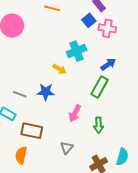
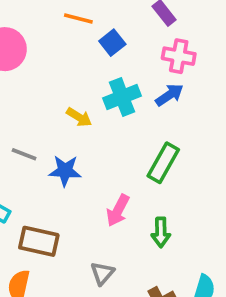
blue square: (89, 20) -> (112, 43), moved
blue arrow: (108, 64) -> (169, 95), moved
yellow arrow: (59, 69) -> (79, 117), moved
gray line: (20, 94) -> (24, 154), moved

